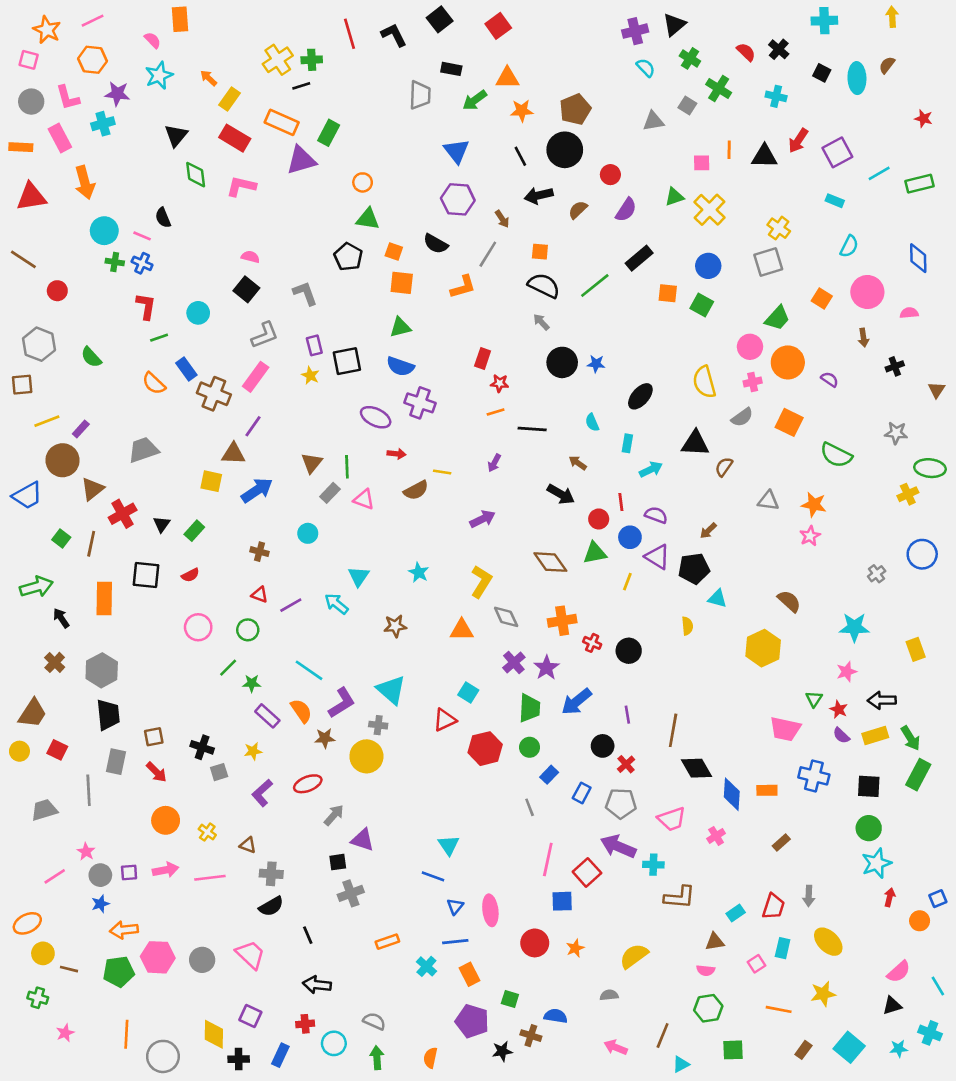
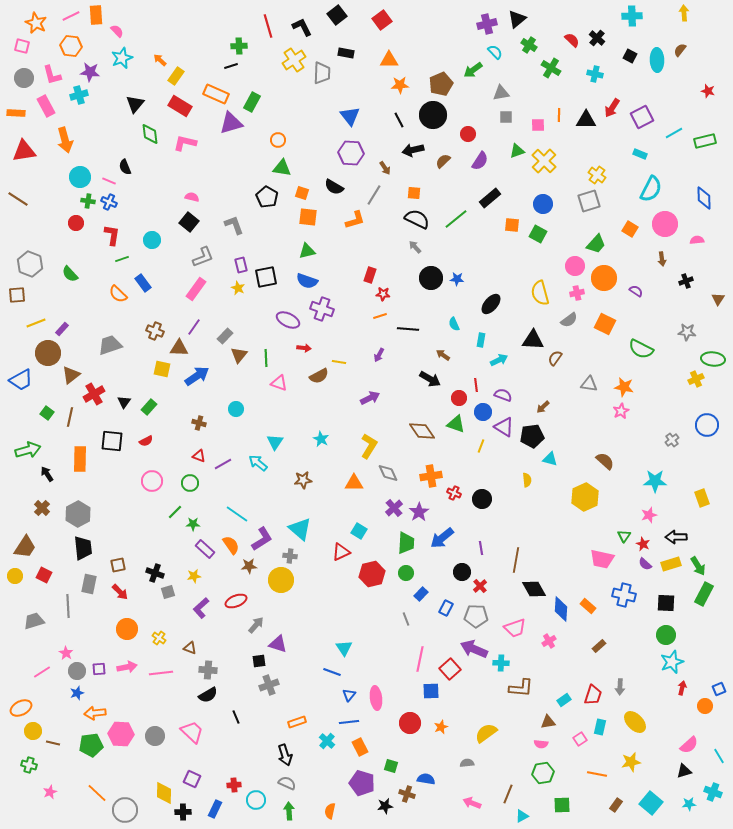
orange rectangle: (180, 19) -> (96, 15), moved
yellow cross: (278, 60) -> (294, 60), moved
green arrow: (475, 100) -> (473, 70), moved
gray square: (687, 105) -> (506, 117), moved, turned -32
cyan semicircle: (849, 246) -> (651, 189), size x1.5
red circle: (57, 291) -> (76, 223), moved
brown cross: (214, 394) -> (155, 331), moved, size x0.7
gray rectangle: (330, 493) -> (225, 336), moved
green triangle: (595, 553) -> (456, 424), turned 30
orange rectangle: (767, 790) -> (588, 606), turned 42
black arrow: (317, 985) -> (285, 755), moved, turned -115
orange line: (126, 1034) -> (97, 793), turned -50

